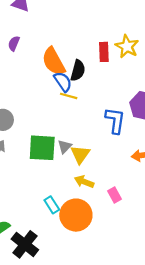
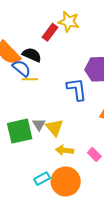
red rectangle: (104, 52) -> (50, 32), turned 54
black semicircle: (78, 71) -> (32, 55), turned -66
cyan rectangle: (52, 205) -> (42, 179), turned -70

